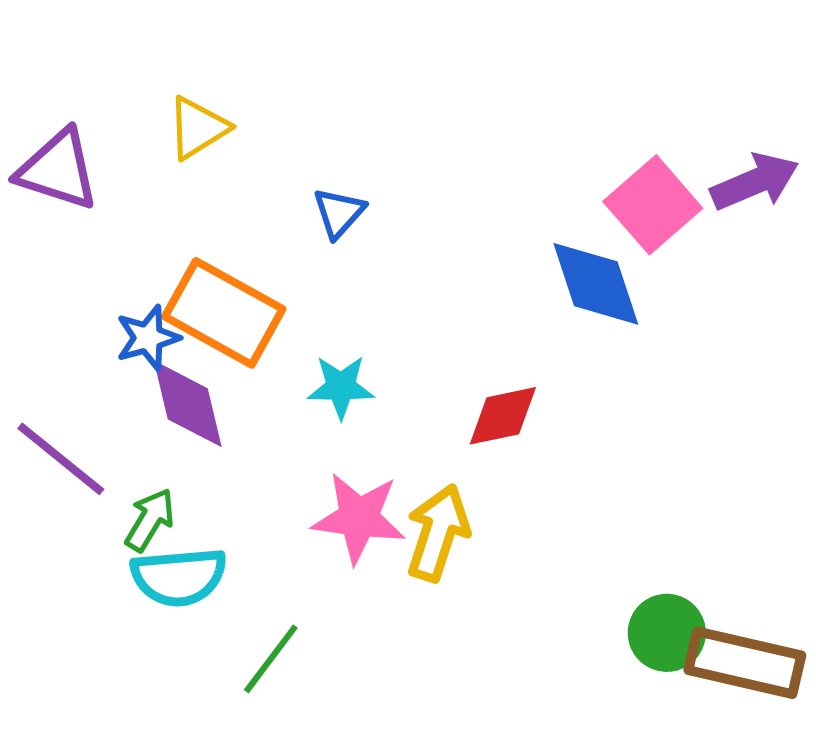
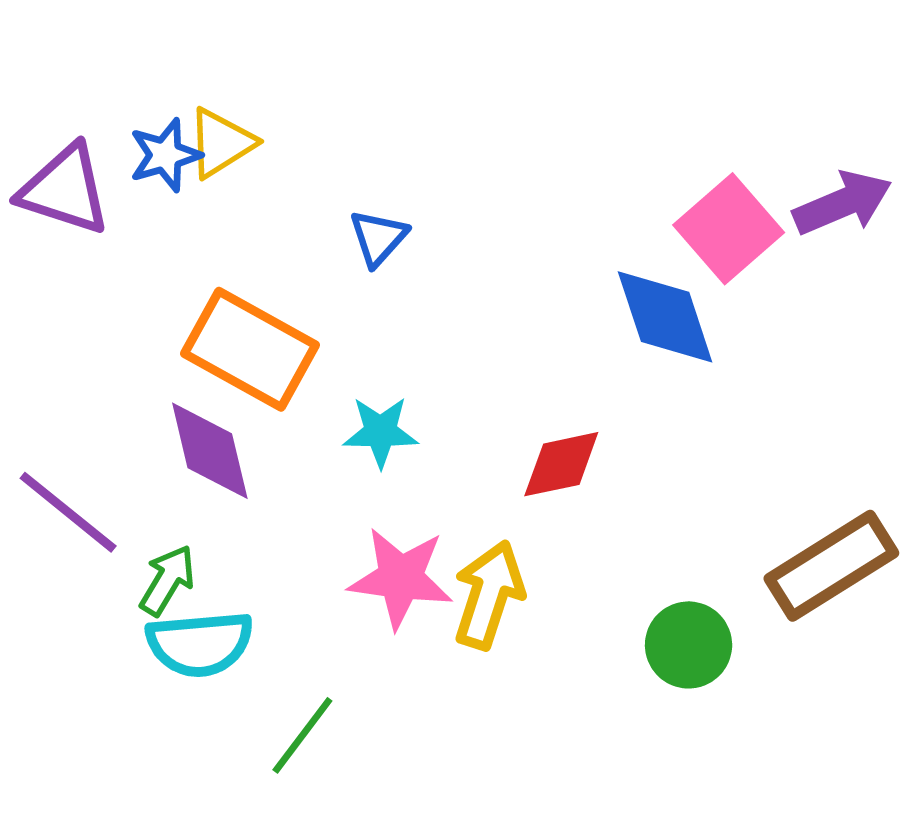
blue star: (148, 338) -> (165, 155), moved
green circle: (667, 633) -> (689, 645), moved
brown rectangle: (745, 663) -> (831, 566), moved, turned -45

